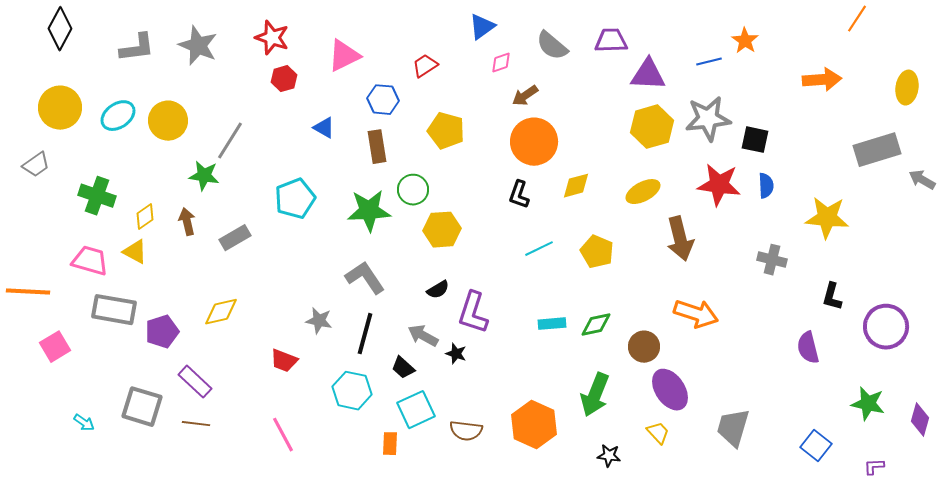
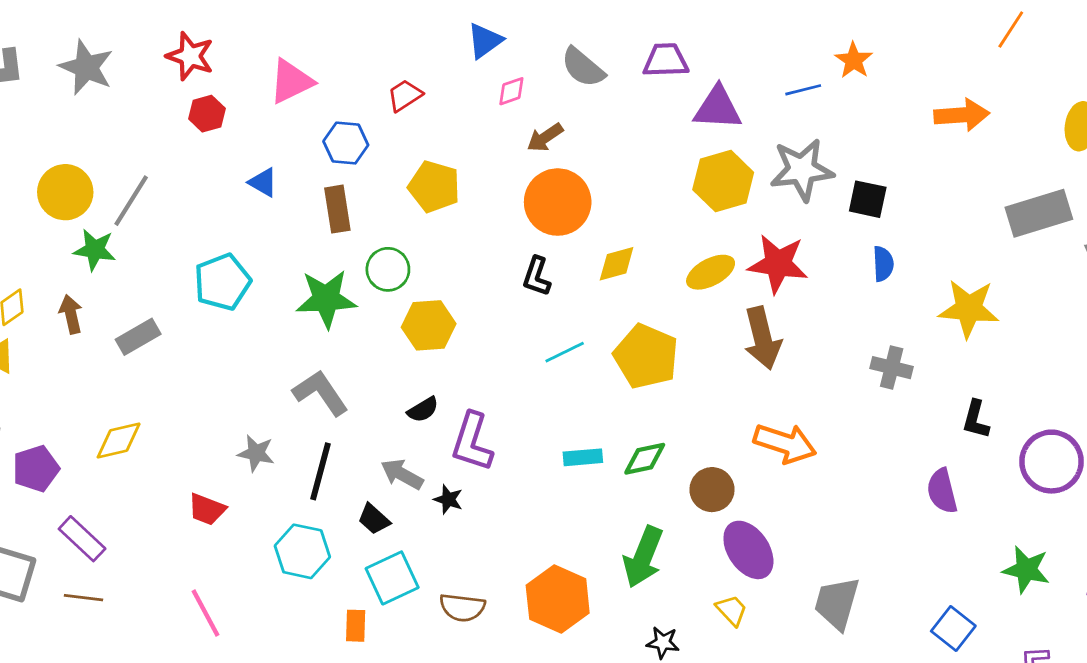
yellow circle: (168, 121) -> (65, 192), moved
red star: (719, 185) -> (778, 264), moved
yellow pentagon: (597, 252) -> (646, 356), size x1.4

